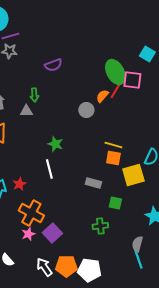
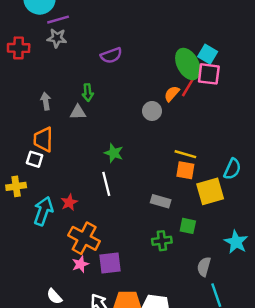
cyan square: (147, 54) -> (208, 54), moved
green cross: (100, 226) -> (162, 241), moved
purple square: (52, 233) -> (110, 263), turned 36
gray semicircle: (137, 244) -> (204, 267), moved

